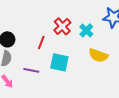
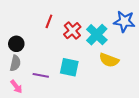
cyan cross: (86, 30) -> (97, 35), size x1.5
red line: (41, 42) -> (49, 21), moved

